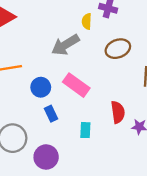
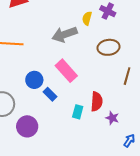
blue circle: (41, 87) -> (34, 80), moved
blue rectangle: (51, 114) -> (50, 94), moved, turned -32
cyan rectangle: (85, 130) -> (78, 112), moved

